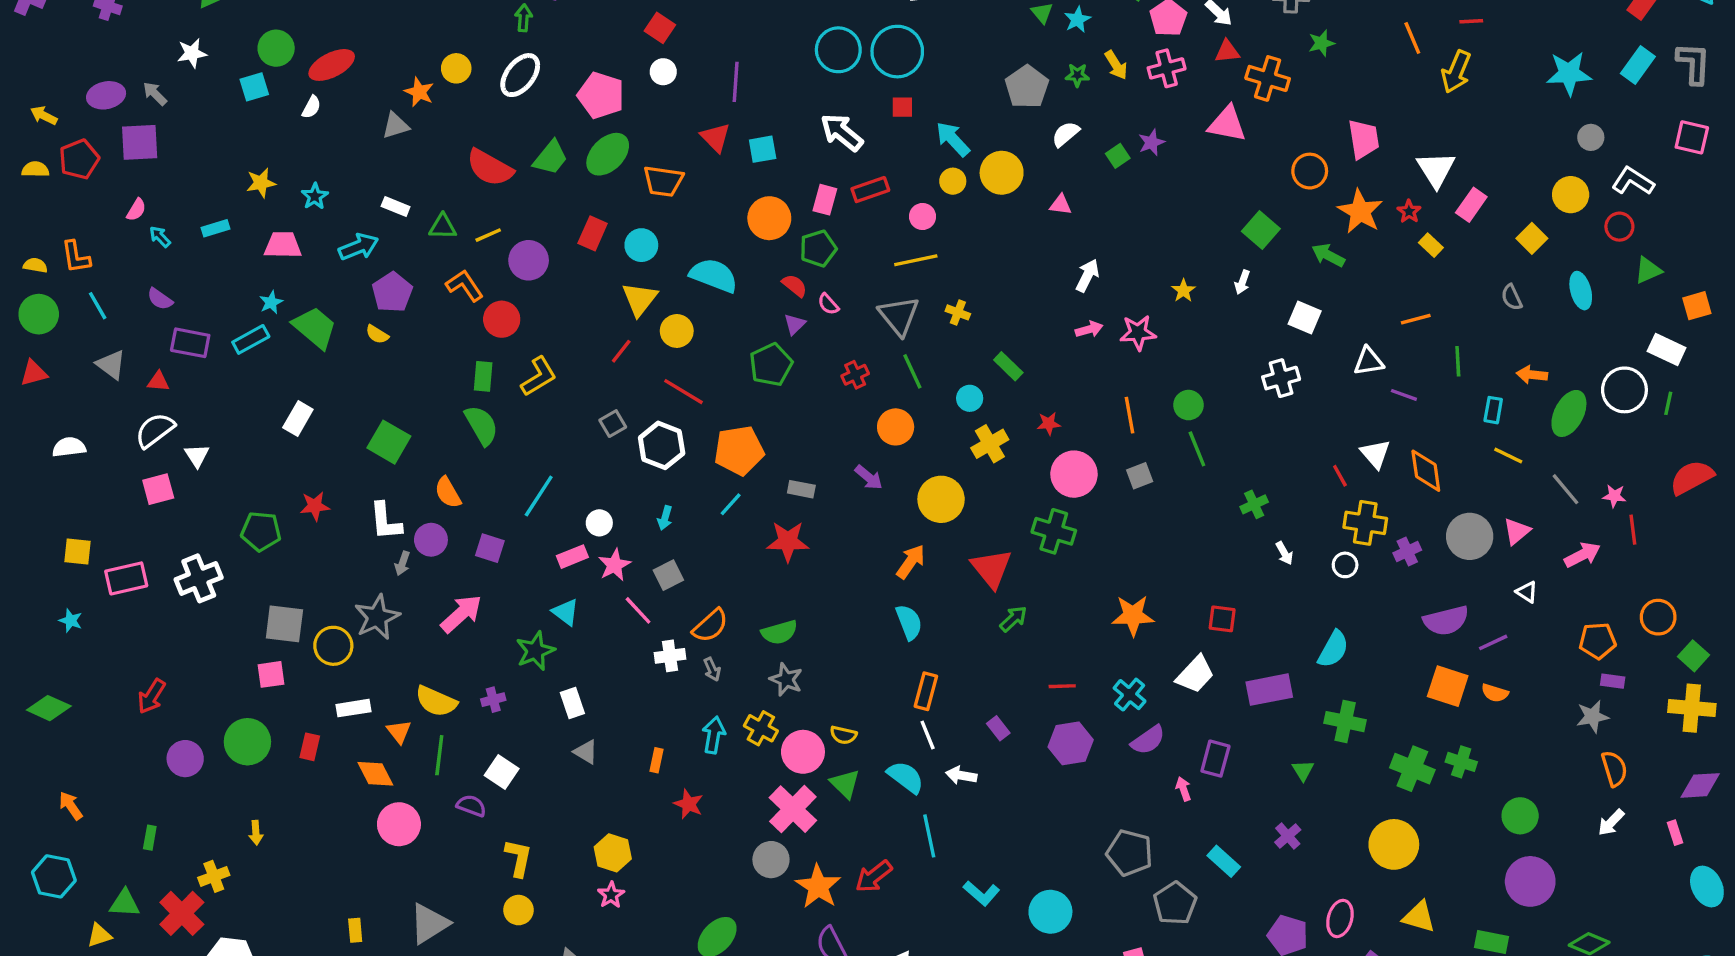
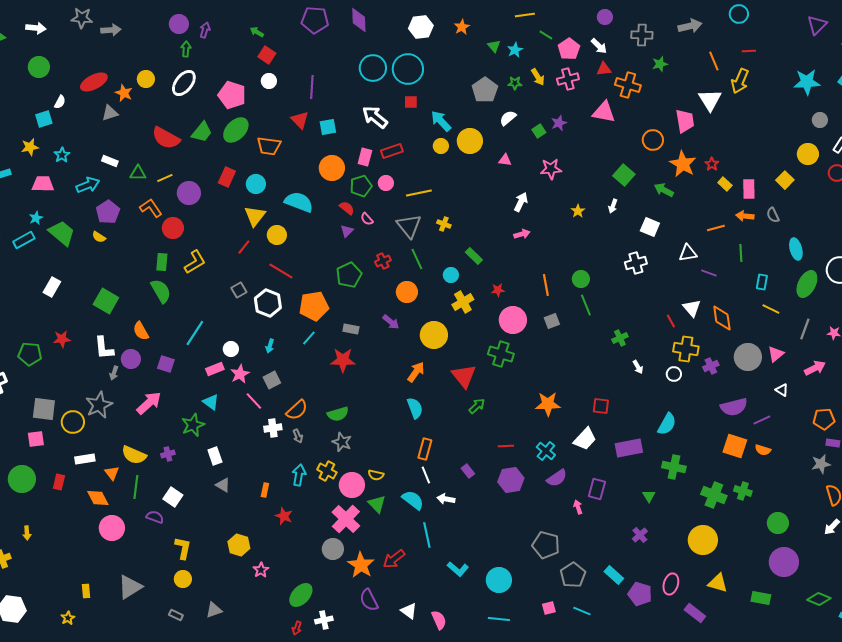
red ellipse: (332, 65) -> (94, 82), moved
cyan square: (254, 87) -> (44, 119), moved
white triangle: (1436, 169) -> (710, 100), moved
pink rectangle: (1471, 205) -> (749, 189), moved, turned -36
pink circle: (922, 217) -> (386, 183), moved
cyan ellipse: (1581, 291) -> (796, 249), moved
pink star: (1138, 333) -> (551, 169), moved
green pentagon: (771, 365) -> (349, 275), moved
orange arrow: (1532, 375) -> (745, 216), moved
gray line: (1566, 489) -> (805, 329), turned 60
cyan rectangle: (1224, 861) -> (614, 575), moved
pink star: (611, 895) -> (261, 570), moved

